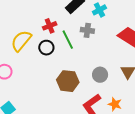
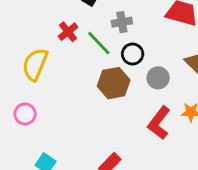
black circle: (46, 48) -> (133, 54), moved
brown hexagon: (68, 81) -> (114, 83), moved

